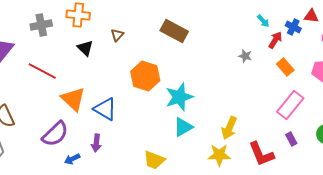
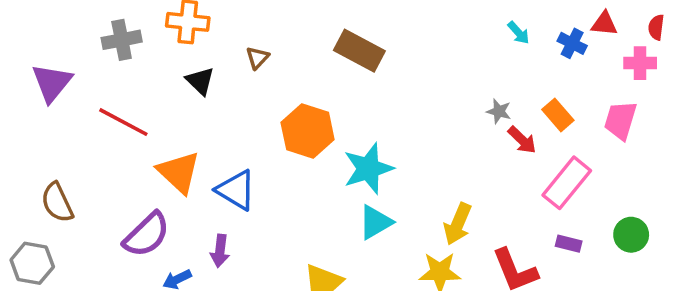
red arrow: (275, 40) -> (522, 140), moved, turned 102
gray star: (245, 56) -> (499, 111), moved
purple rectangle: (291, 139) -> (569, 244), turned -48

